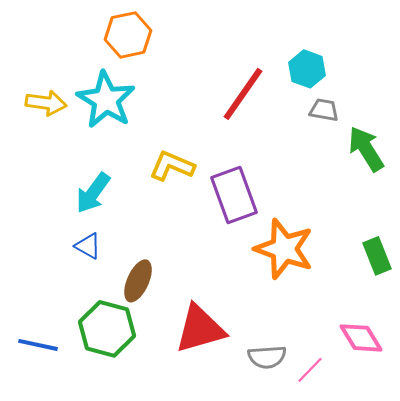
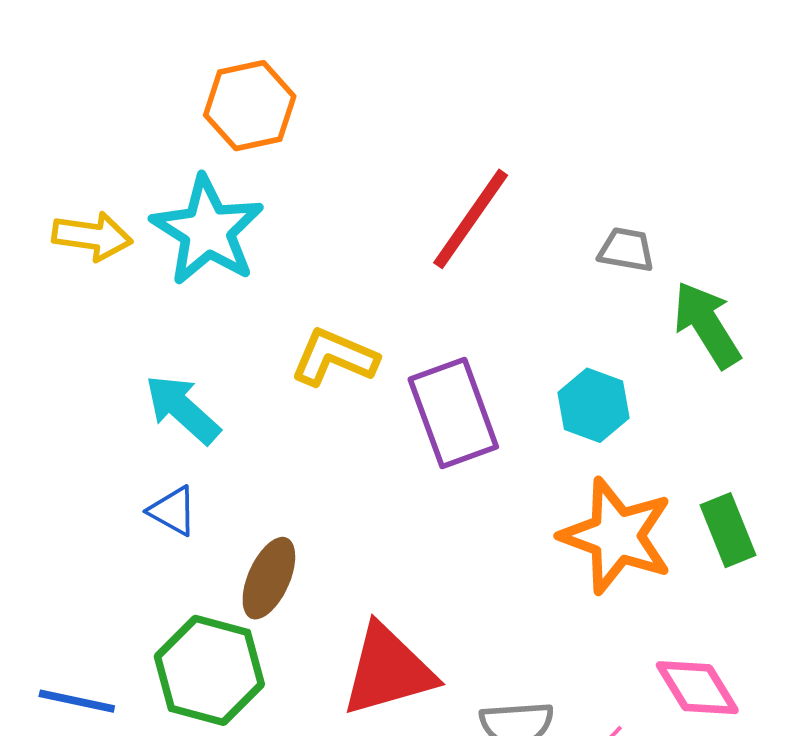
cyan hexagon: (307, 69) -> (594, 405), moved
cyan arrow: (93, 193) -> (182, 409), turned 96
orange star: (284, 249) -> (617, 536), moved

